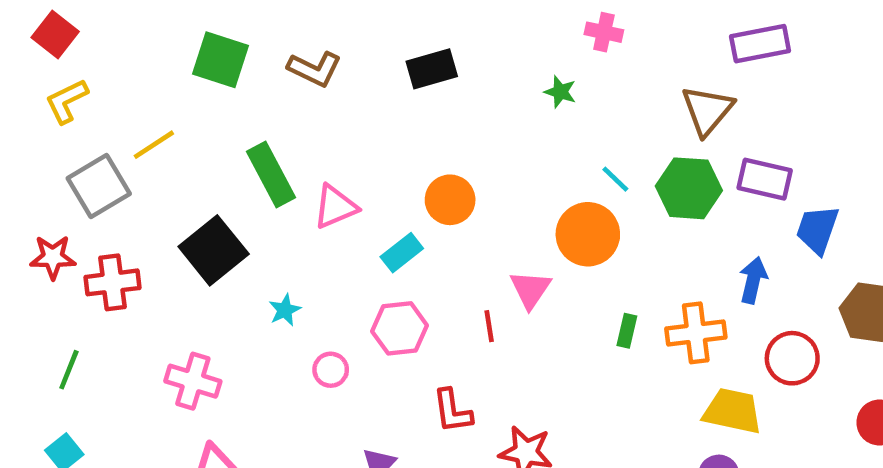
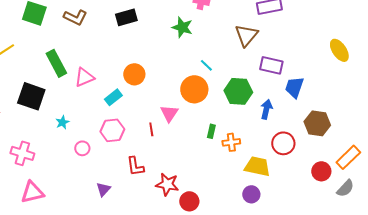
green star: (560, 92) -> (182, 27), size x1.5
green hexagon: (689, 188) -> (238, 91), moved
black square: (214, 250) -> (31, 96), turned -32
orange cross: (696, 333) -> (231, 142), moved, size x0.7

